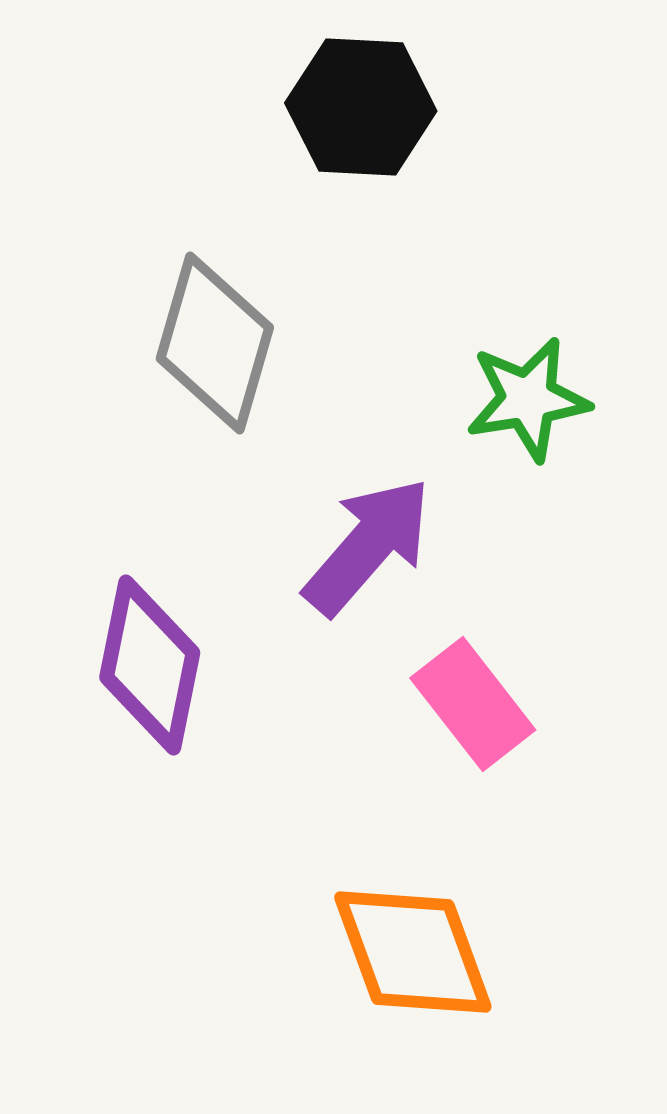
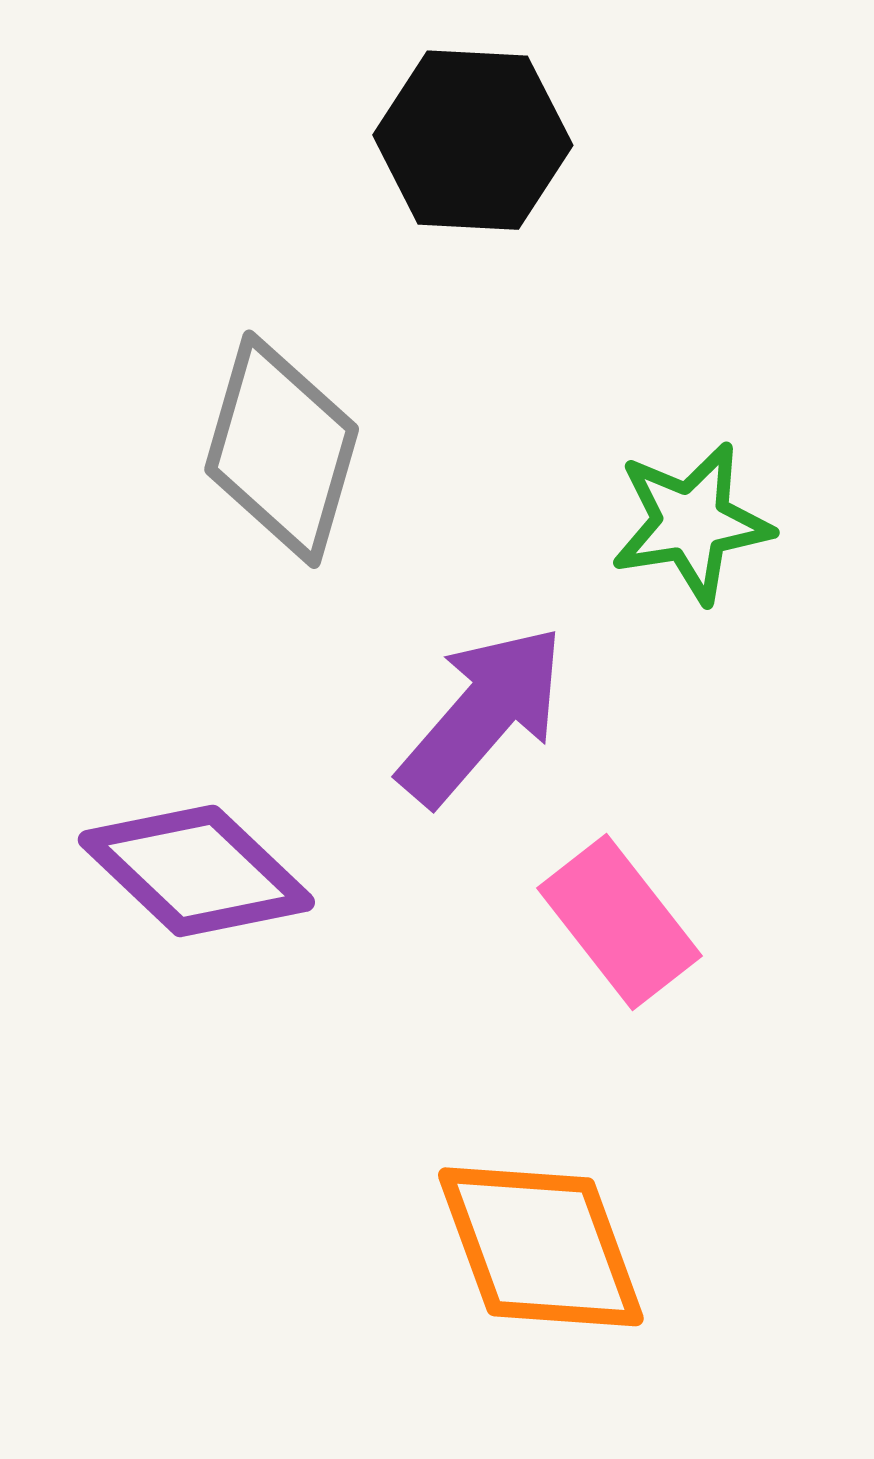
purple diamond: (150, 665) -> (196, 871), turned -58

